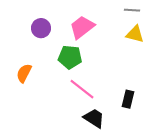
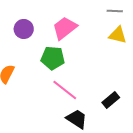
black rectangle: (128, 99) -> (111, 100), turned 36

